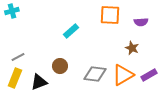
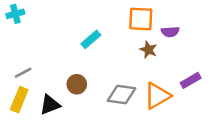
purple semicircle: (141, 22) -> (170, 32), moved
brown star: (132, 48) -> (148, 50), moved
purple rectangle: (149, 75) -> (191, 80), moved

